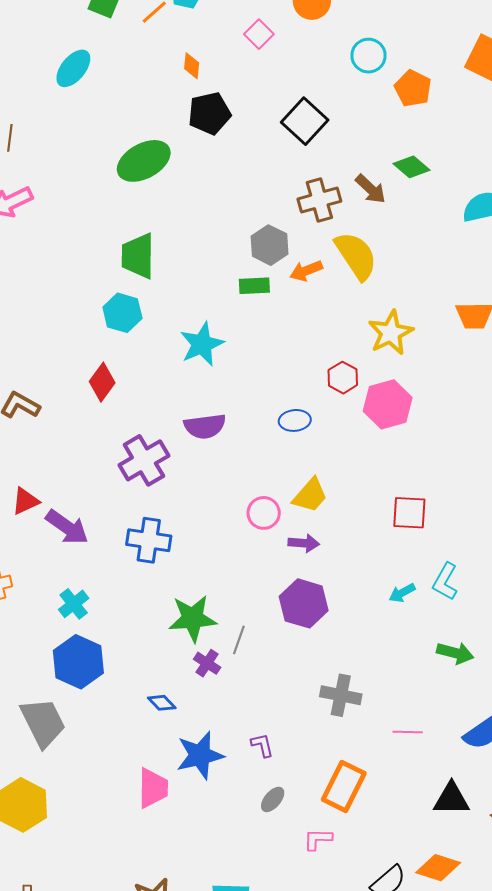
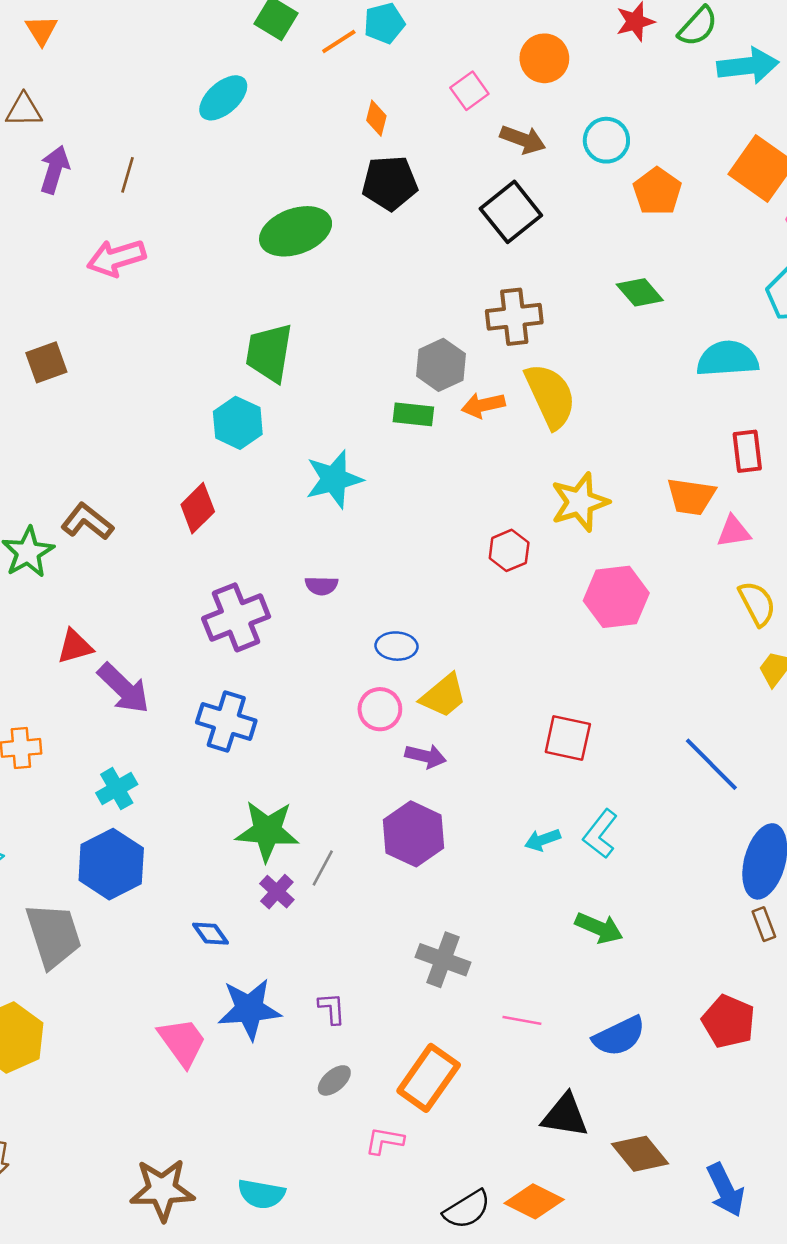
brown arrow: (371, 189) -> (523, 139), moved, turned -32
pink hexagon: (388, 404) -> (616, 597), moved
blue ellipse: (295, 420) -> (397, 646), moved
purple semicircle: (205, 426) -> (321, 586), size x0.6
pink trapezoid: (153, 788) -> (182, 1042), turned -45

